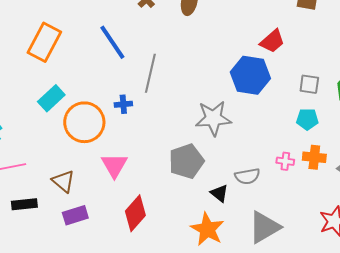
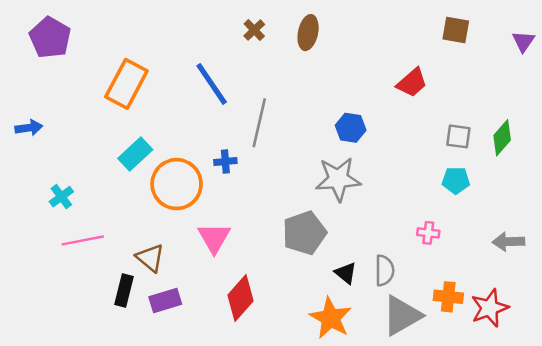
blue hexagon: (250, 75) -> (351, 128), moved, size x0.6
orange cross: (314, 157) -> (448, 297), moved
gray semicircle: (247, 176) -> (384, 270), moved, turned -80
black rectangle: (24, 204) -> (124, 291), moved, turned -70

